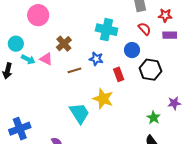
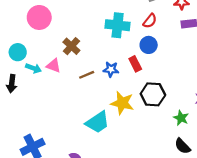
red semicircle: (145, 29) -> (150, 21), moved, turned 88
blue star: (96, 59) -> (111, 69), moved
black hexagon: (150, 70) -> (153, 94), moved
red rectangle: (119, 74) -> (135, 64), moved
cyan trapezoid: (79, 113) -> (98, 122), turned 95

